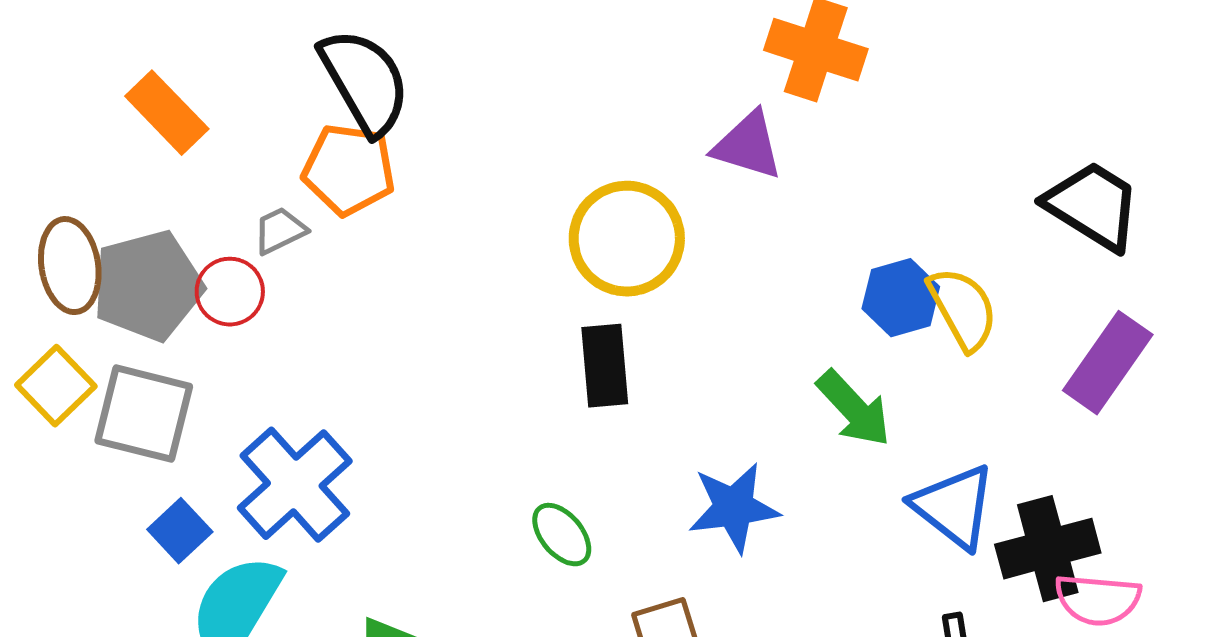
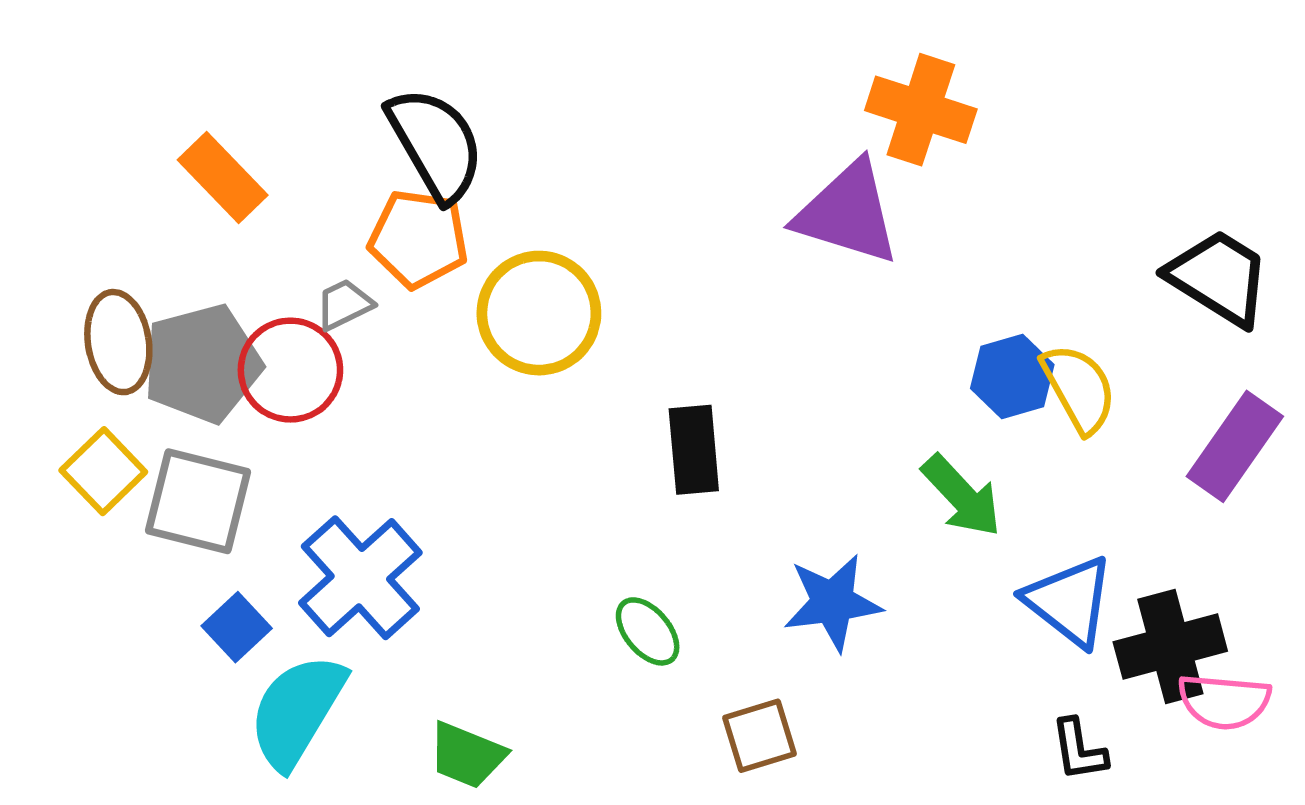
purple triangle: (748, 146) -> (848, 213), size x1.4
yellow circle: (627, 239) -> (539, 313), moved
red circle: (230, 292) -> (290, 370), size x1.4

